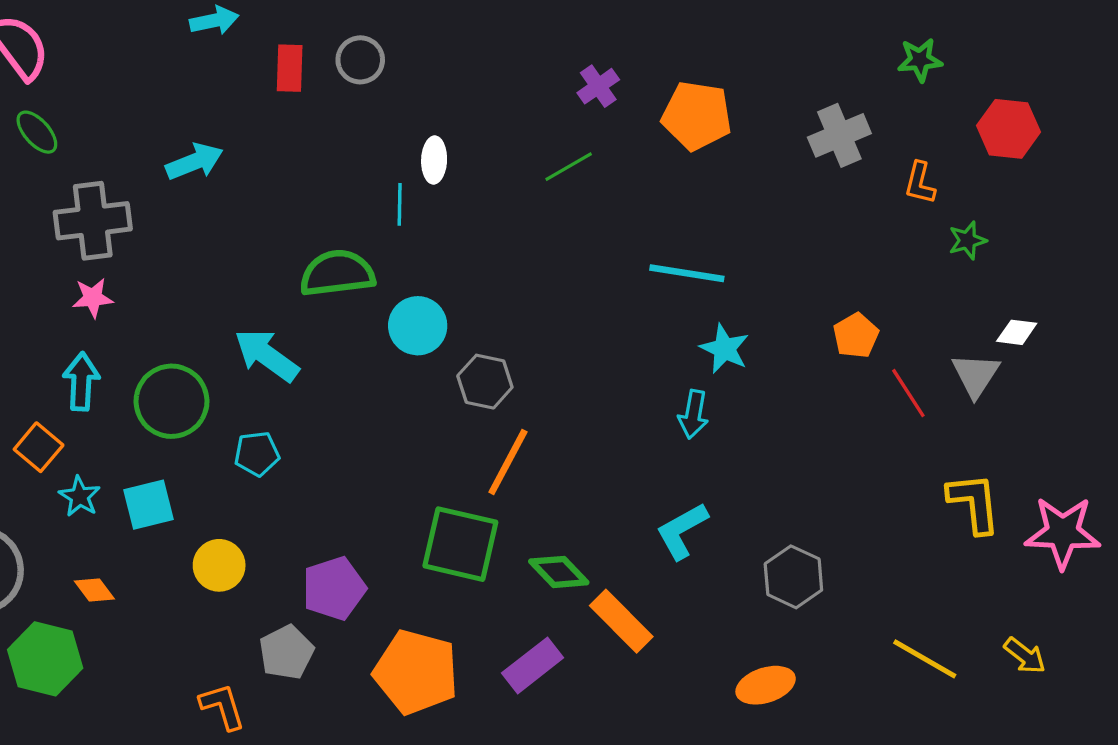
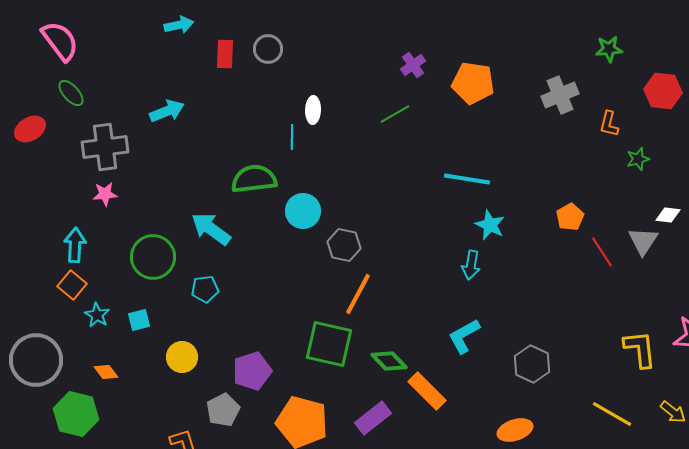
cyan arrow: (81, 382) -> (75, 245), moved
yellow L-shape: (974, 503) -> (640, 349), moved
cyan square: (149, 505) -> (139, 320), size x0.7

